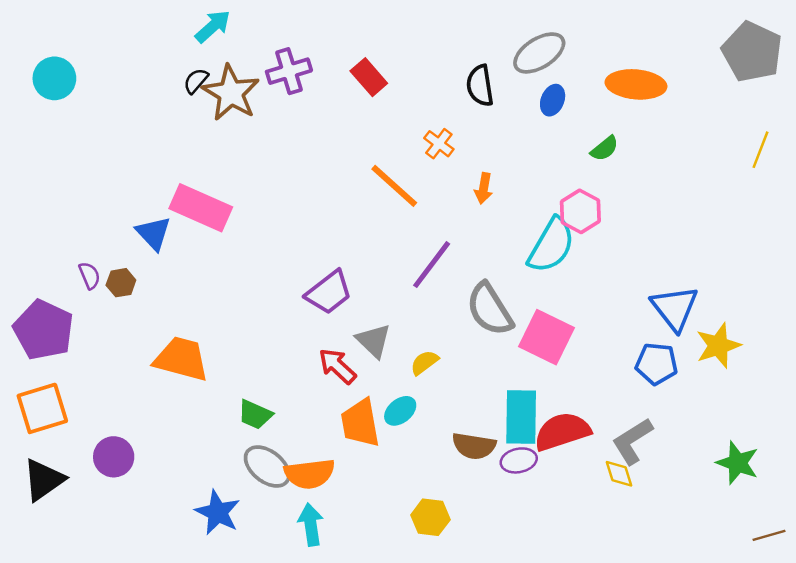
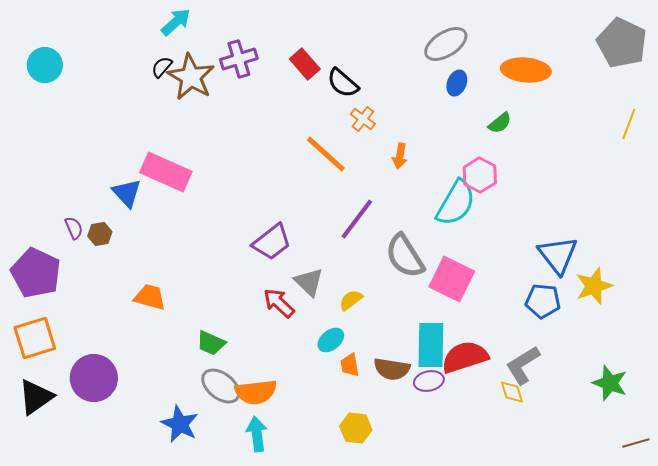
black semicircle: (480, 86) -> (343, 83), moved, turned -40
orange trapezoid: (181, 359) -> (150, 297), size x0.7
orange trapezoid: (360, 423) -> (350, 365), moved, size x0.6
purple circle: (114, 457) -> (94, 378), size x1.4

